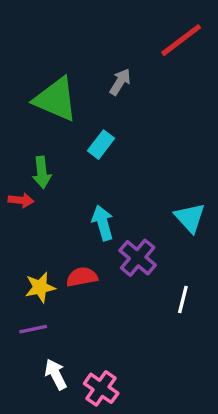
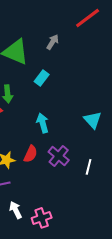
purple cross: (138, 258) -> (59, 156), moved
red semicircle: (82, 277) -> (31, 154), turned 126
pink cross: (101, 388) -> (42, 218), turned 36

